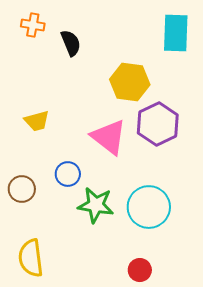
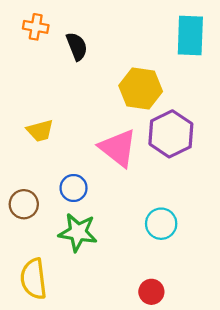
green star: (96, 205) -> (78, 232), moved
cyan circle: (149, 207) -> (161, 224), size x0.7

